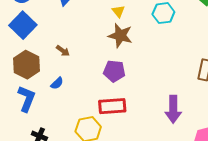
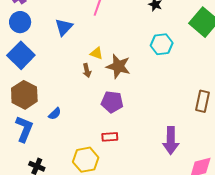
yellow triangle: (118, 11) -> (96, 53), moved, turned -32
brown arrow: (63, 51) -> (87, 70), moved, turned 40
red rectangle: (112, 106) -> (110, 137), size x0.6

